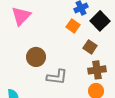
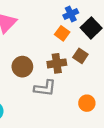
brown cross: (97, 70) -> (57, 63), moved

